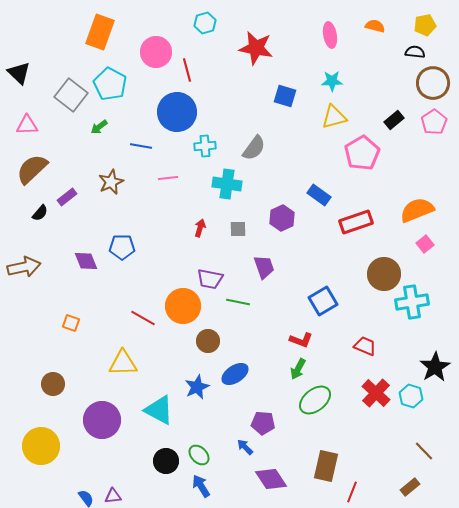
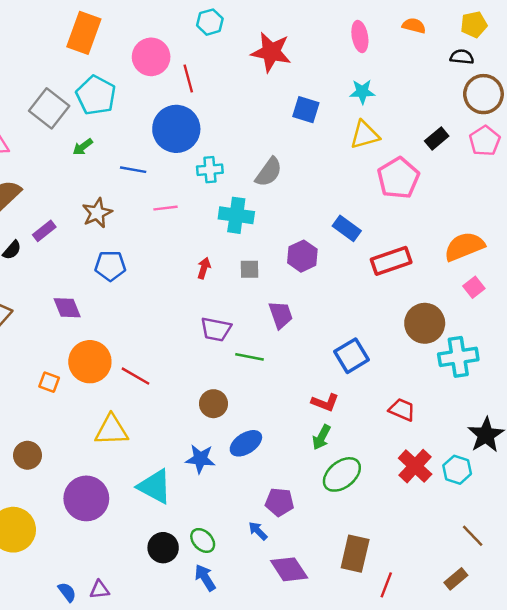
blue pentagon: (122, 247) -> (110, 266), moved
orange circle: (183, 306) -> (90, 362), moved
blue star: (197, 387) -> (200, 459), turned 30

